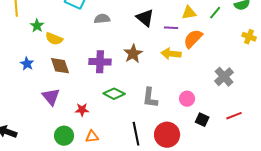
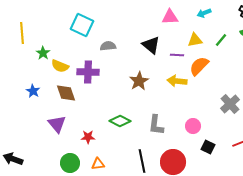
purple cross: (100, 62) -> (88, 72), moved

